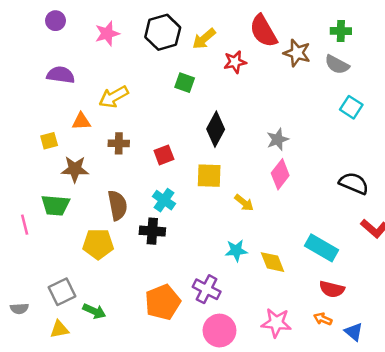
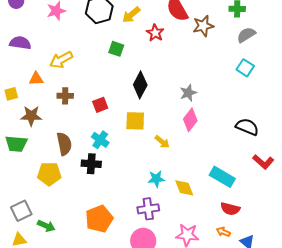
brown star: (297, 53) -> (203, 26), turned -30
red star: (235, 62) -> (155, 33), turned -30
gray semicircle: (337, 65) -> (246, 35), moved, turned 120
purple cross: (207, 289) -> (148, 209), moved, turned -35

